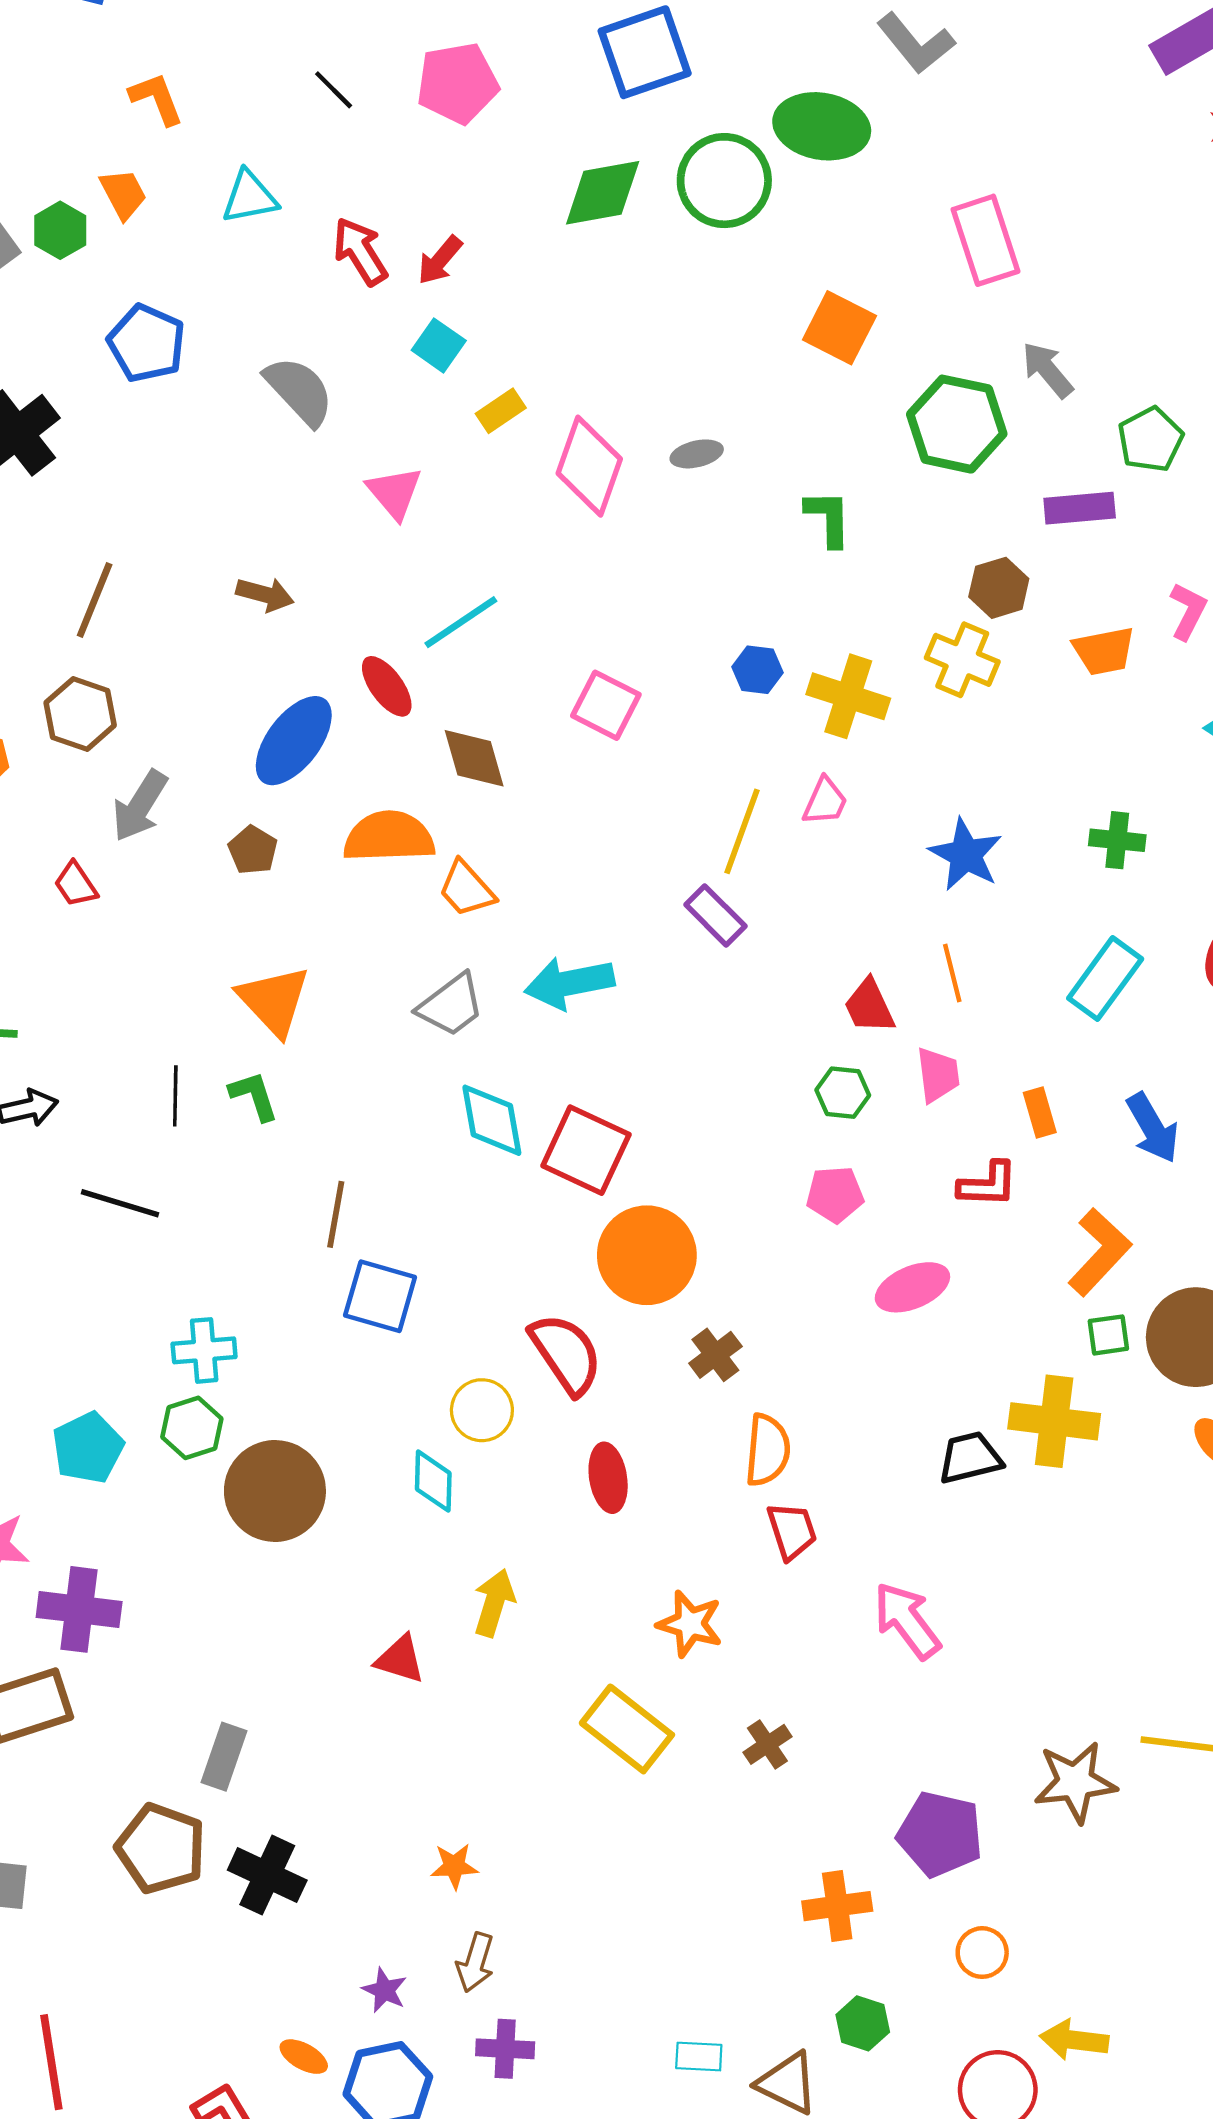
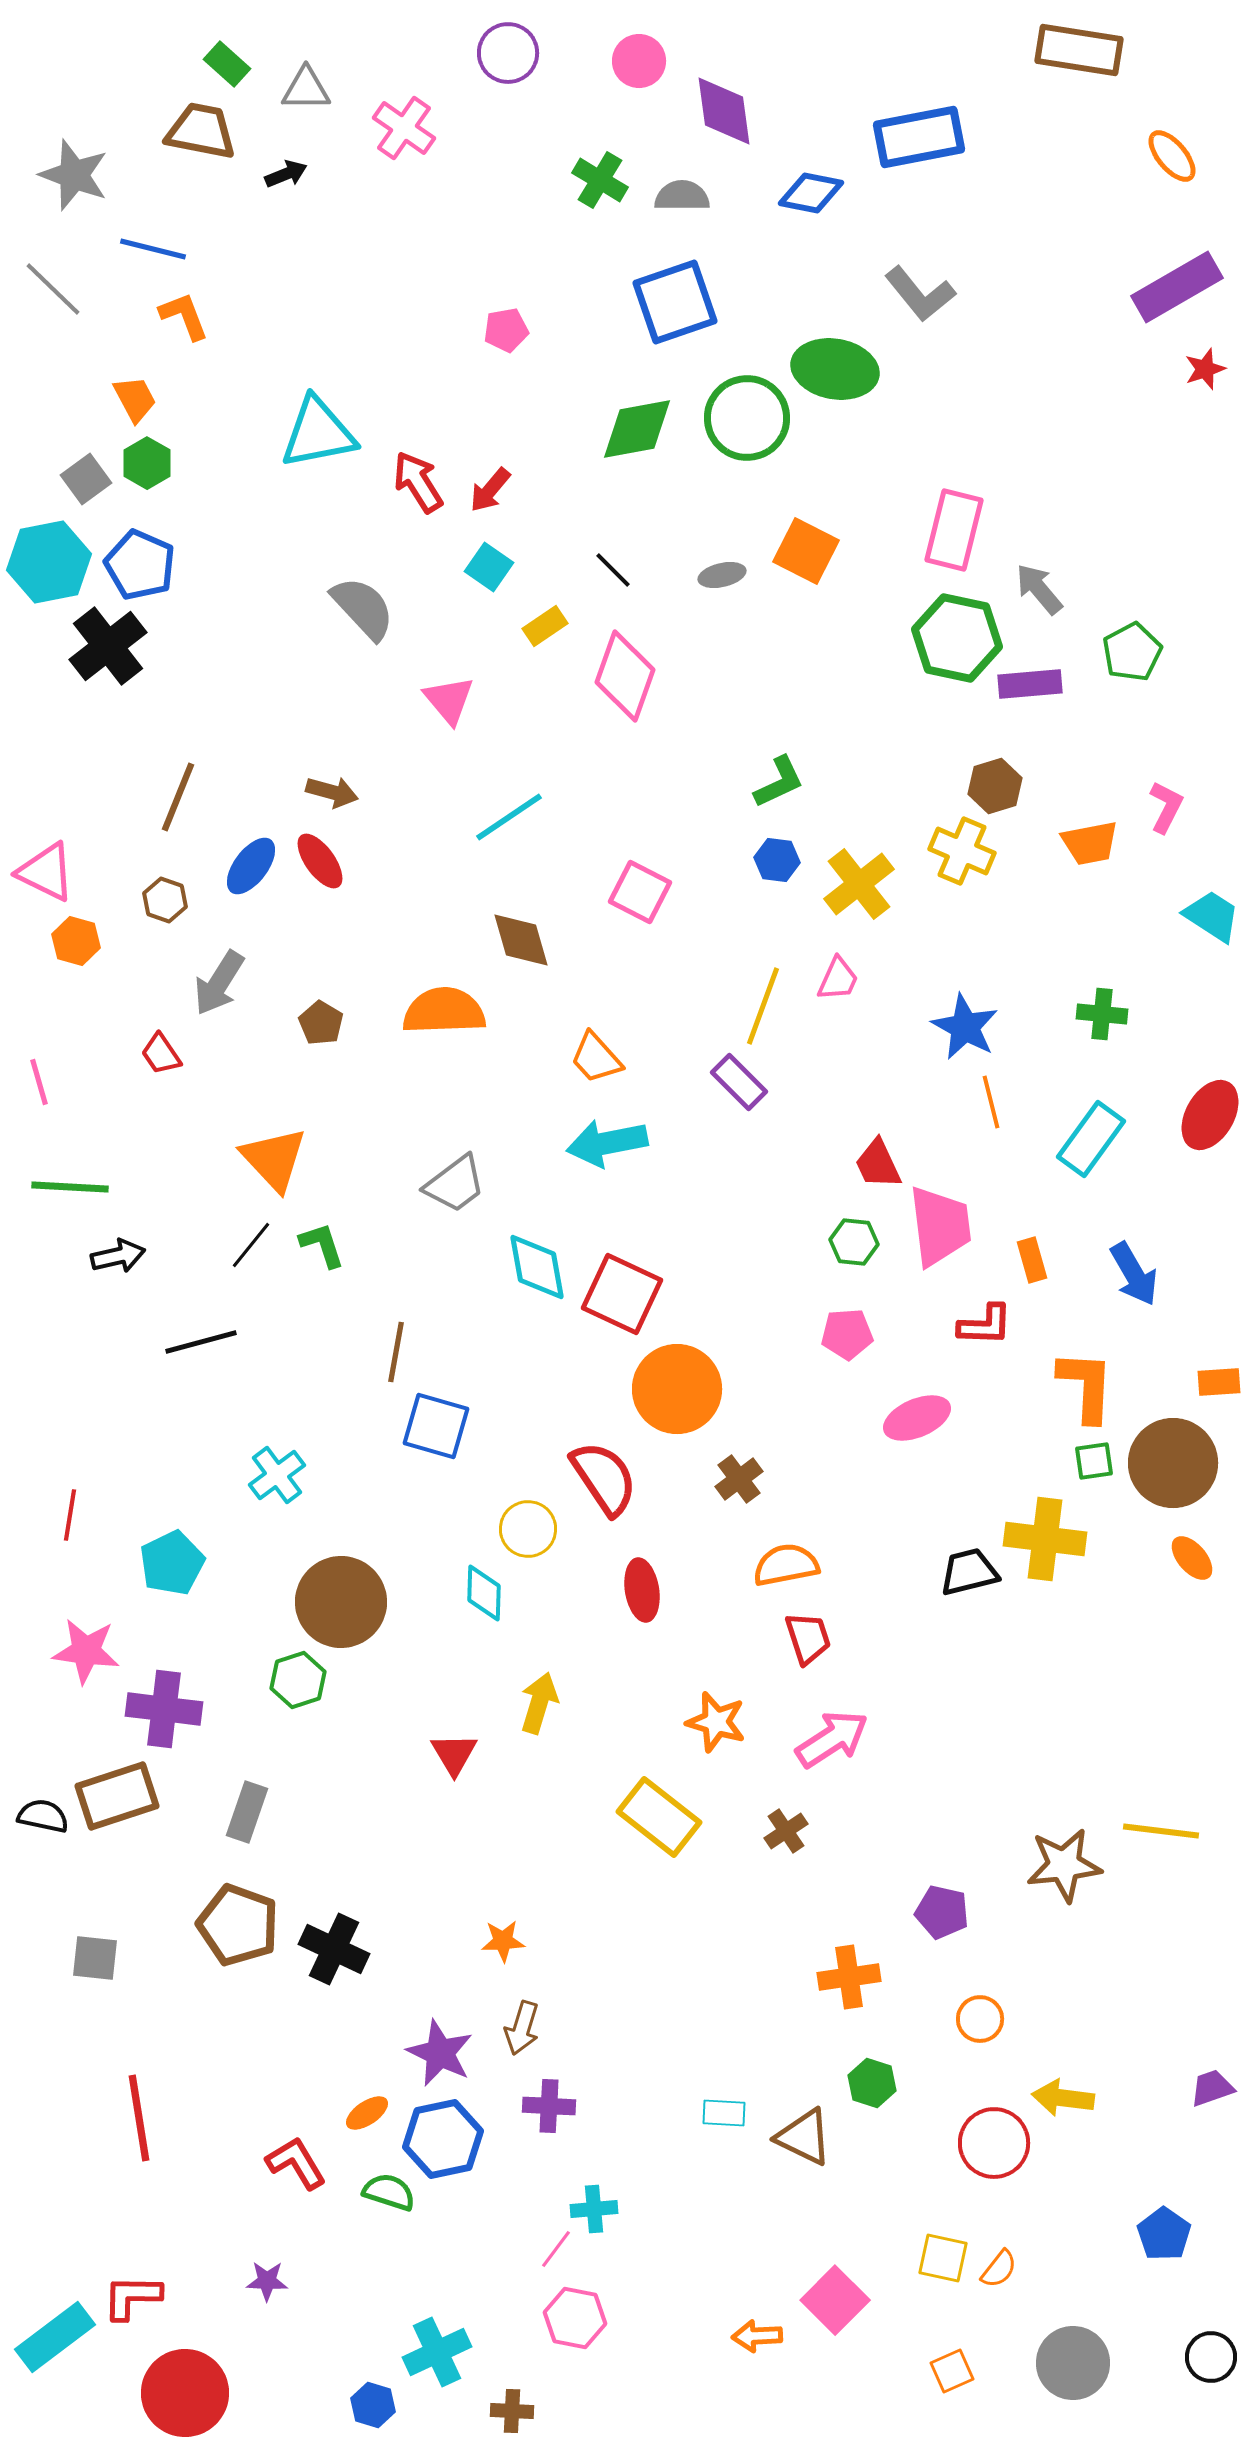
pink pentagon: (458, 83) -> (506, 330), size x0.6
black line: (334, 90) -> (613, 570), moved
orange L-shape: (157, 99) -> (184, 316), moved
orange trapezoid: (123, 194) -> (135, 399), moved
cyan triangle: (249, 197) -> (318, 433), size x1.5
pink rectangle: (986, 240) -> (954, 530), moved, turned 32
orange square: (839, 328) -> (806, 551), moved
blue pentagon: (147, 343) -> (140, 565), moved
gray ellipse: (697, 454) -> (722, 575), moved
purple rectangle: (1080, 508) -> (1030, 684), moved
green L-shape: (828, 518) -> (779, 782), moved, turned 66
red ellipse: (387, 686) -> (320, 861), moved
yellow cross: (848, 696) -> (859, 884), turned 34
brown hexagon: (80, 714) -> (165, 900), size x0.7
blue ellipse: (294, 741) -> (251, 866), moved, size x0.7
orange trapezoid: (466, 889) -> (596, 1058), moved
orange line: (952, 973) -> (991, 1102), moved
orange triangle: (274, 1001) -> (274, 1159), moved
gray trapezoid: (451, 1005) -> (455, 1184), moved
pink trapezoid: (938, 1075) -> (940, 1226), size x1.6
black line: (175, 1096) -> (251, 1245), turned 38
black line: (120, 1203) -> (201, 1342), turned -32
orange L-shape: (1100, 1252) -> (1086, 1386), turned -40
cyan cross: (204, 1350) -> (277, 1475), turned -32
green hexagon: (192, 1428) -> (298, 1680), moved
orange semicircle: (767, 1450) -> (786, 1565), turned -106
pink arrow: (907, 1620) -> (832, 1739), moved, turned 94
red triangle: (400, 1659) -> (454, 1754), turned 42
gray rectangle: (224, 1757) -> (247, 1812), moved
purple pentagon: (940, 1834) -> (942, 1912), size x0.7
purple star: (385, 1990) -> (440, 2053), size x1.6
orange ellipse: (304, 2057) -> (367, 2113), turned -63

